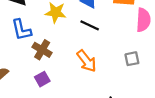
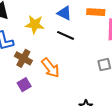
orange arrow: (87, 61) -> (50, 68), moved

